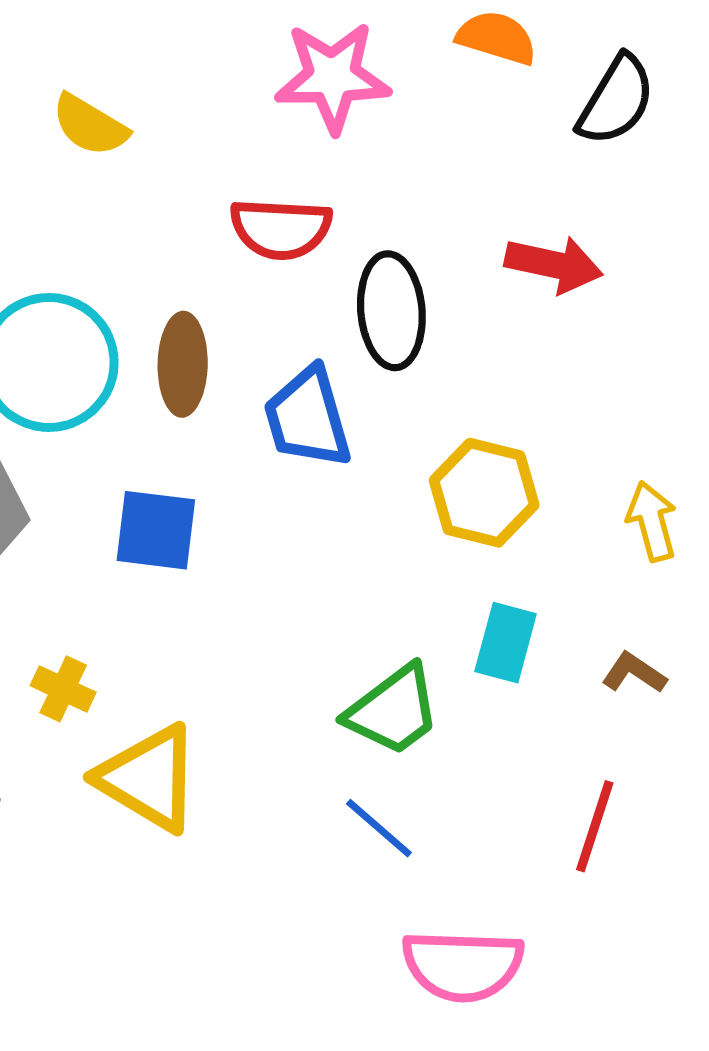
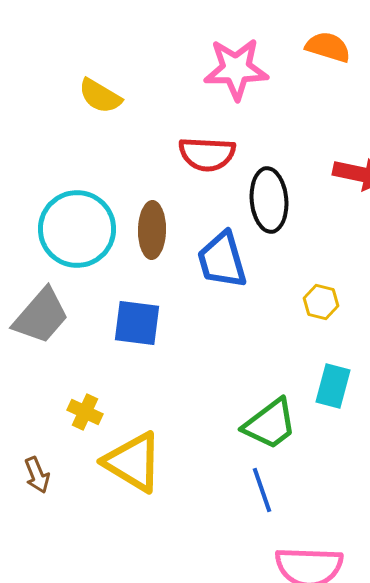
yellow hexagon: (484, 493) -> (321, 302), size x0.6
blue line: (379, 828) -> (262, 490), turned 30

